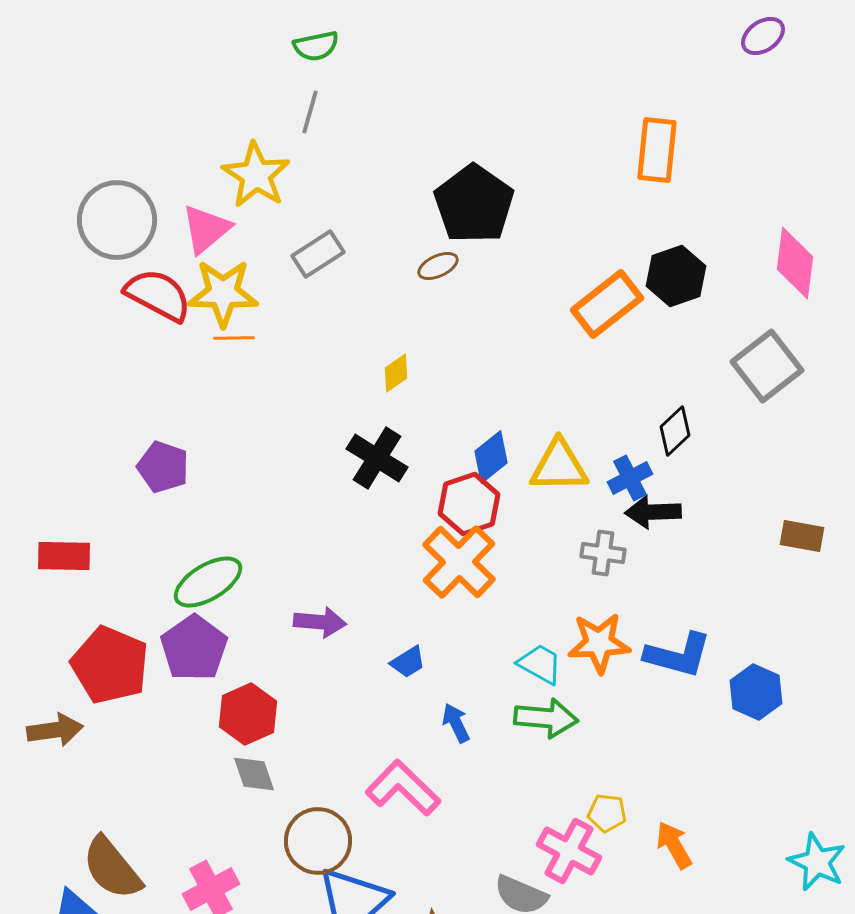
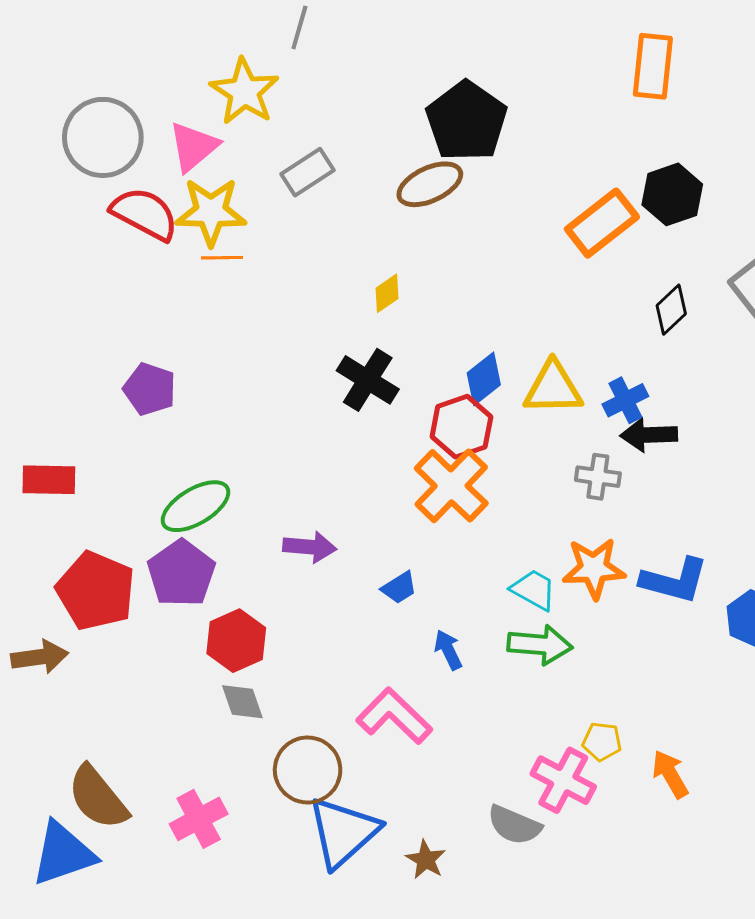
brown ellipse: (438, 266) -> (430, 184), size x1.6
black diamond: (675, 431) -> (671, 310), moved

